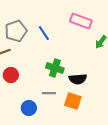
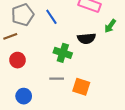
black semicircle: (78, 79) -> (86, 38), moved
blue circle: (29, 108) -> (24, 96), moved

